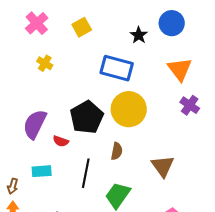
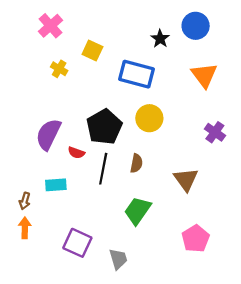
yellow square: (82, 27) -> (92, 51), moved, turned -36
purple cross: (190, 105) -> (215, 132), moved
yellow circle: (129, 109) -> (149, 118), size x0.7
black line: (86, 173) -> (103, 169), moved

